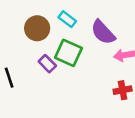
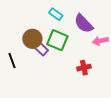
brown circle: (37, 28) -> (32, 39), moved
red cross: (123, 90) -> (84, 68), moved

